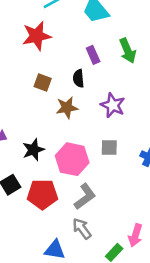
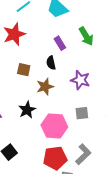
black star: (33, 150) -> (27, 110), moved
red pentagon: (42, 194) -> (55, 158), moved
gray L-shape: (85, 197) -> (83, 154), moved

